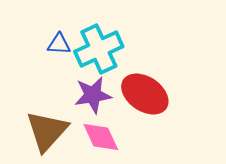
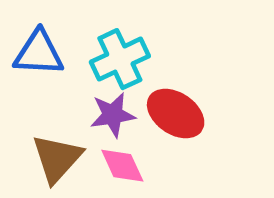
blue triangle: (59, 44) -> (39, 53), moved, size x1.8

